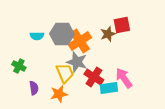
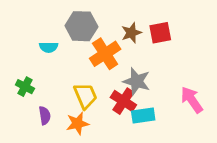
gray hexagon: (62, 34) -> (81, 26), moved
brown star: (108, 34) -> (131, 33), moved
gray star: (77, 62) -> (137, 81), moved
pink arrow: (124, 78) -> (192, 100), moved

